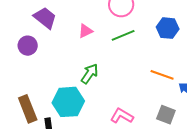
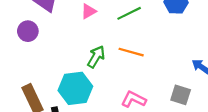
orange line: (162, 75) -> (131, 52), moved

